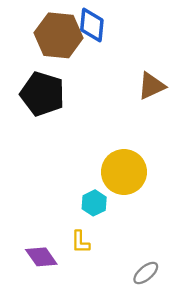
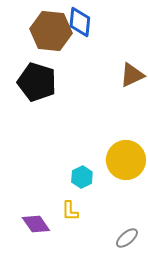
yellow circle: (124, 172) -> (126, 160), moved

